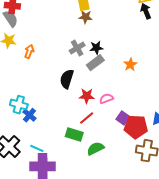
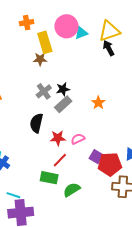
brown star: (85, 17) -> (40, 59), moved

